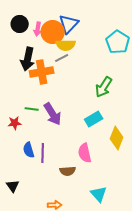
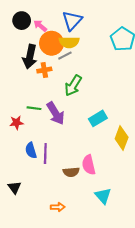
pink arrow: (38, 29) -> (40, 26), turned 120
orange circle: (53, 32) -> (52, 43), moved
orange cross: (42, 72) -> (44, 70), size x0.6
green arrow: (104, 87) -> (73, 85), moved
pink semicircle: (85, 153) -> (89, 165), moved

